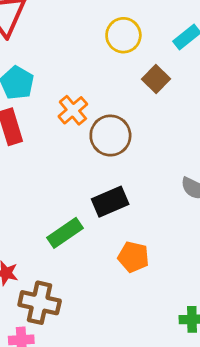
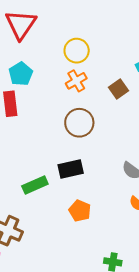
yellow circle: (123, 35) -> (77, 51), moved
orange cross: (73, 110) -> (76, 81), moved

